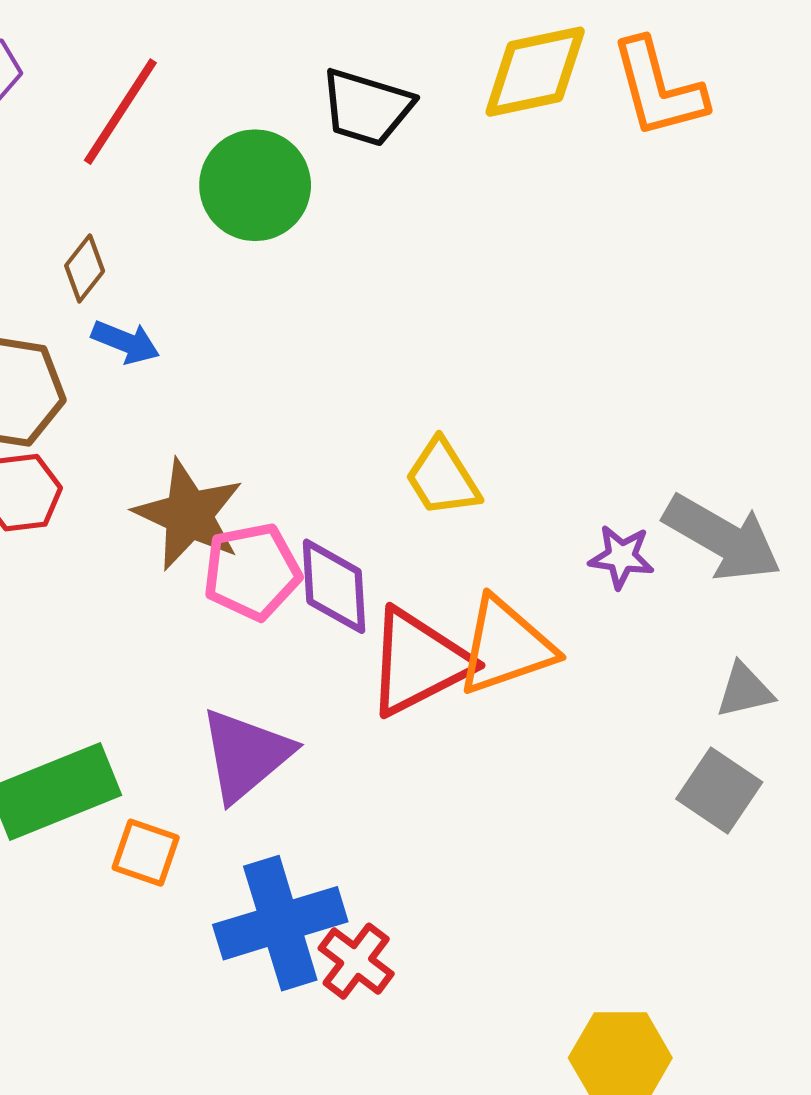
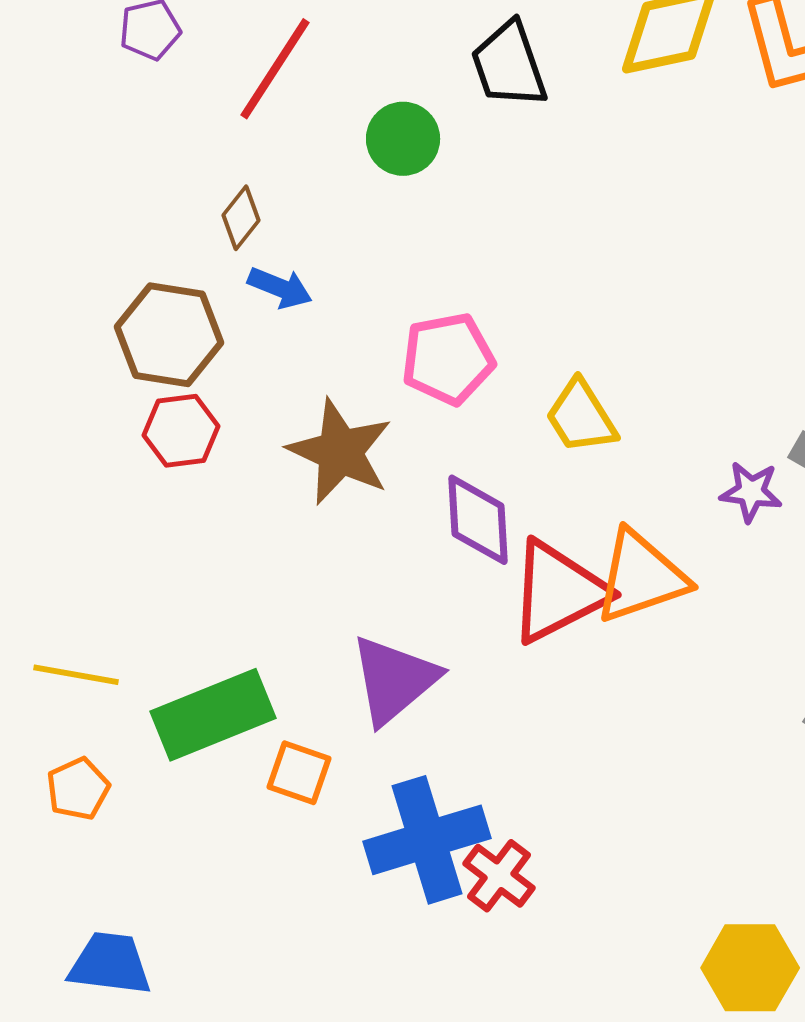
black trapezoid: (367, 107) -> (509, 65), turned 54
green circle: (255, 185) -> (403, 139), size x0.7
pink pentagon: (252, 572) -> (448, 359), moved

